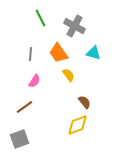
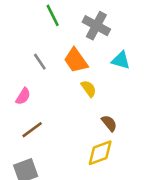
gray line: (31, 54) -> (40, 62), turned -40
pink semicircle: (35, 81) -> (23, 96), moved

